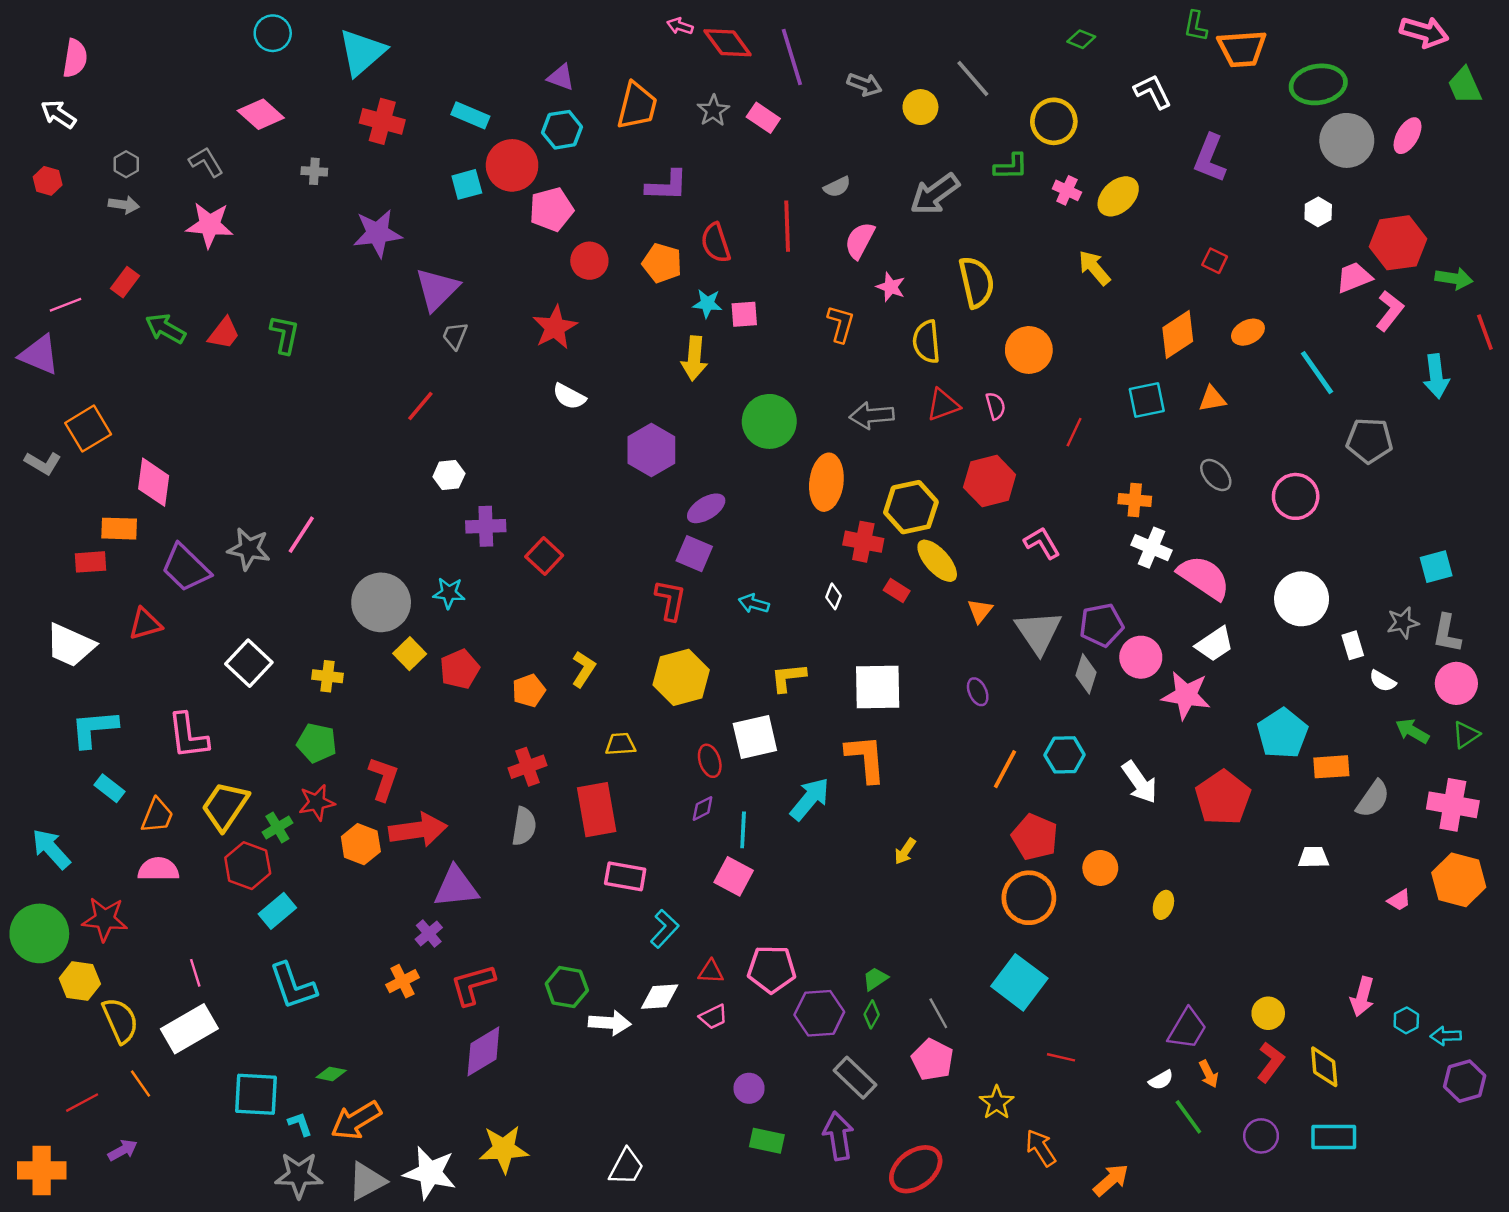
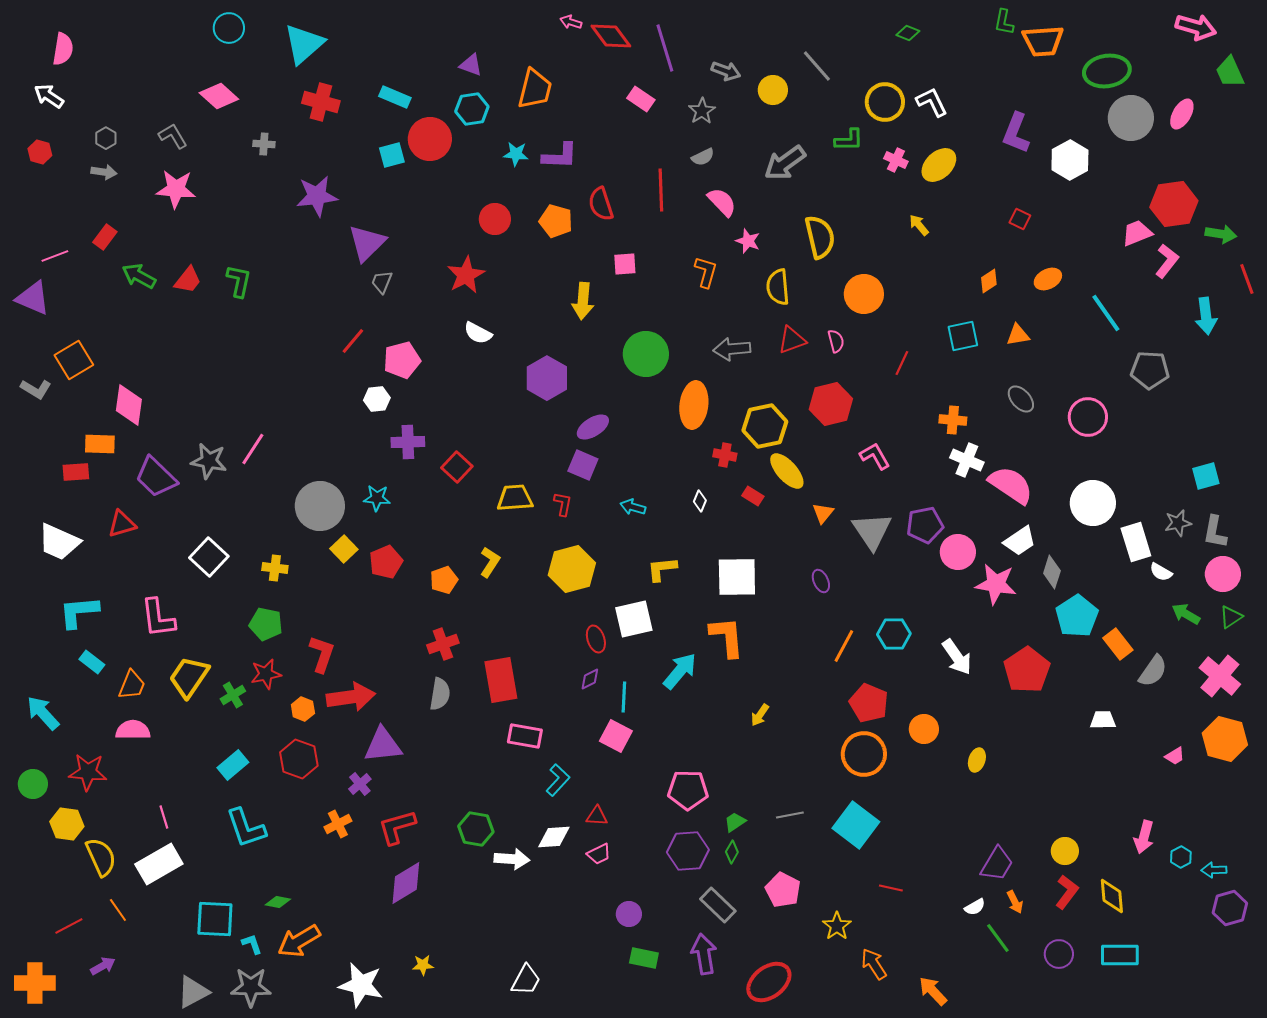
white L-shape: (1153, 92) -> (932, 102), moved
gray star: (713, 111) -> (702, 111), moved
pink pentagon: (551, 209) -> (402, 360), moved
white hexagon: (1318, 212) -> (1070, 160), moved, size x1.6
pink semicircle: (860, 240) -> (722, 202), turned 108
yellow arrow: (1094, 268) -> (919, 225), size x0.7
cyan star: (707, 304) -> (516, 154), moved
orange diamond: (1178, 334) -> (989, 281), size x0.6
red cross: (863, 542) -> (725, 455), size x0.7
red L-shape: (670, 600) -> (563, 504), size x0.7
white rectangle: (1353, 645) -> (1136, 542), size x1.6
gray diamond: (1086, 674) -> (1052, 572), moved
yellow trapezoid: (620, 744) -> (515, 498), moved, size x1.4
orange rectangle: (1331, 767) -> (1118, 644), turned 56
pink cross: (1453, 805) -> (1220, 676), turned 30
orange hexagon: (361, 844) -> (303, 709), size x0.7
red hexagon: (248, 866) -> (299, 759), moved
green circle: (39, 933) -> (33, 784), size x0.6
pink pentagon: (772, 969) -> (688, 790), moved
gray line: (938, 1013) -> (790, 815), moved, turned -72
yellow star: (504, 1149) -> (423, 965), size x0.5
orange arrow: (1111, 1180) -> (933, 991), turned -92
gray triangle: (367, 1181) -> (193, 992), moved

